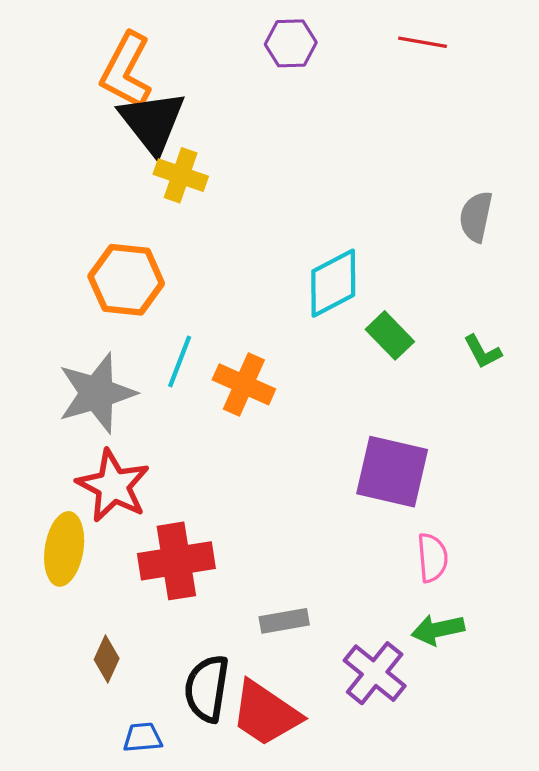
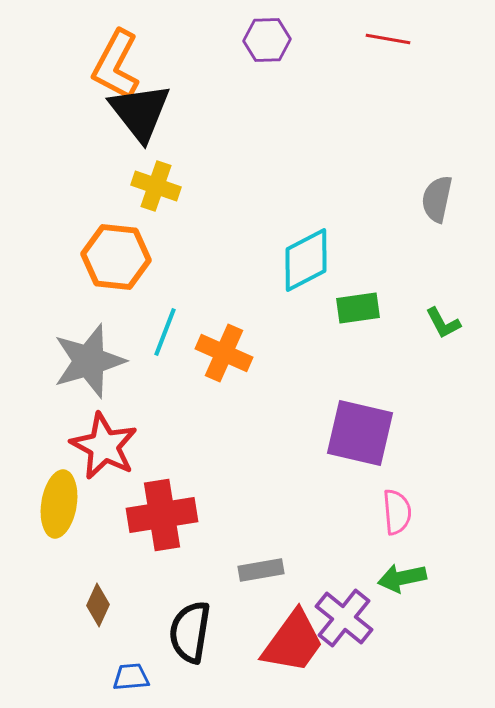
yellow cross: (181, 175) -> (156, 186), moved
green rectangle: (390, 335) -> (358, 308), turned -54
red trapezoid: (266, 713) -> (293, 642), moved, turned -88

